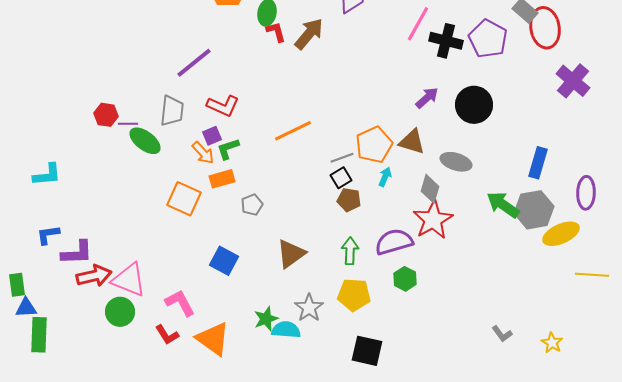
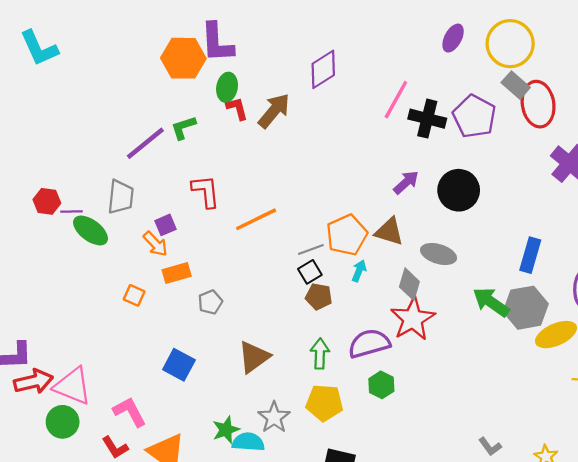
red L-shape: (223, 106) -> (206, 191), moved, turned -120
green L-shape: (228, 149) -> (183, 128), moved
orange square: (184, 199) -> (134, 295), size x0.6

